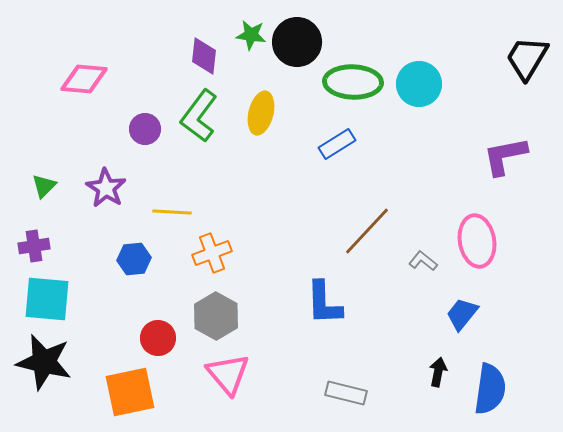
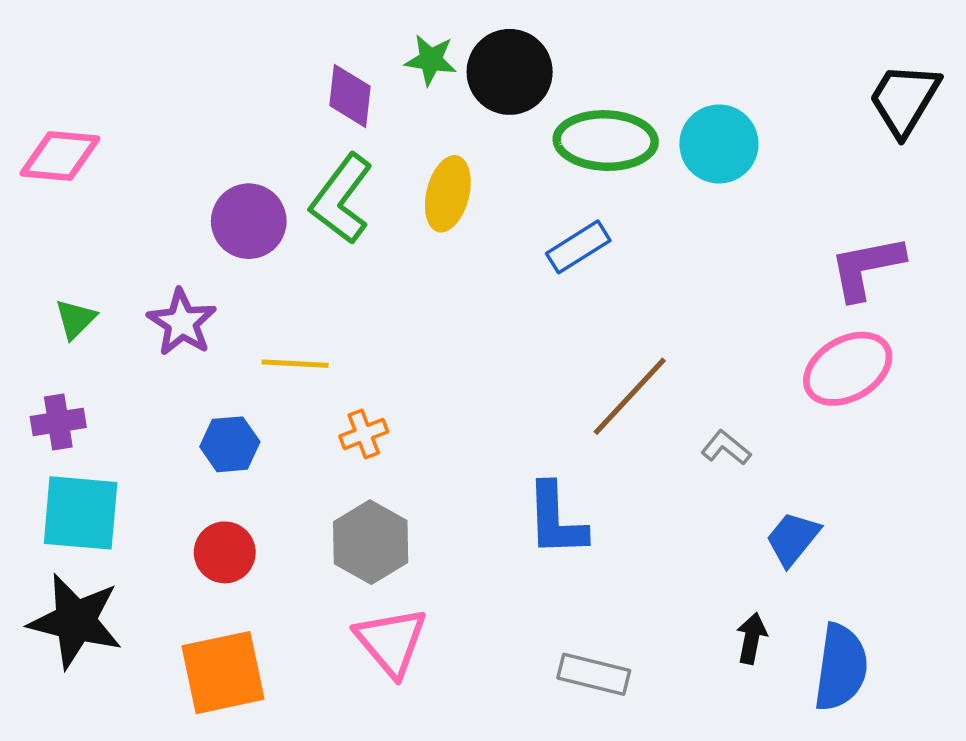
pink diamond: (84, 79) -> (60, 156), moved
purple circle: (145, 129) -> (249, 221), size x1.4
pink ellipse: (477, 241) -> (848, 369), moved, turned 69
orange cross: (212, 253) -> (364, 434), size x0.7
red circle: (158, 338) -> (225, 552), moved

